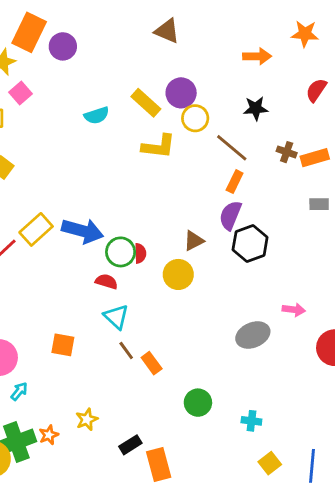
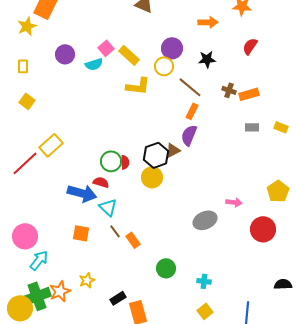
purple circle: (63, 46) -> (65, 54), moved
pink square: (21, 93) -> (106, 48), moved
purple circle: (181, 93) -> (172, 48), moved
blue arrow: (83, 231) -> (82, 193), moved
brown triangle: (194, 241) -> (173, 150), moved
black hexagon: (250, 244) -> (156, 155), moved
orange square: (63, 345) -> (81, 233), moved
cyan arrow: (19, 391) -> (39, 260), size x1.5
orange star: (49, 435) -> (60, 291), size x1.5
yellow square: (270, 463) -> (205, 311), moved

